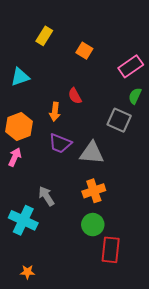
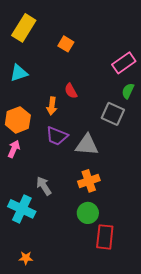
yellow rectangle: (44, 36) -> (24, 28), moved, size x1.5
orange square: (84, 51) -> (66, 44), moved

